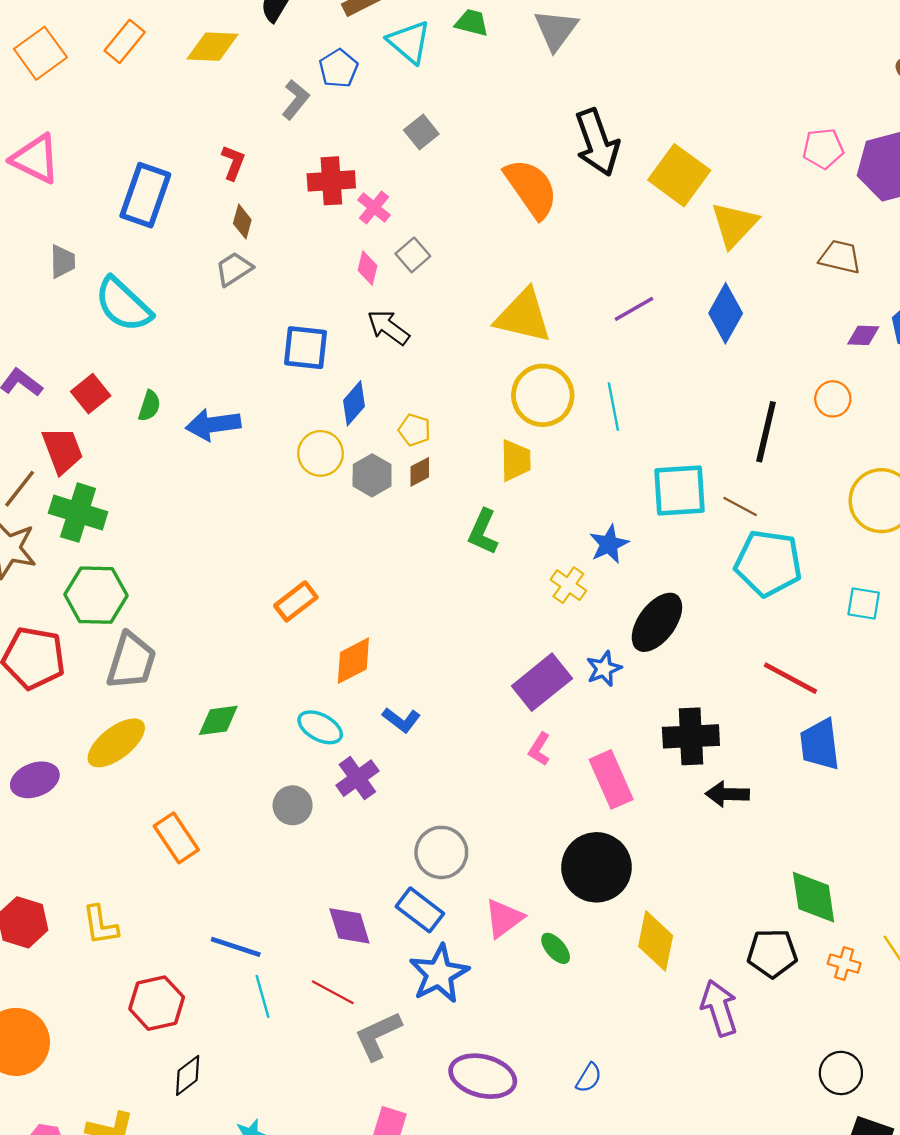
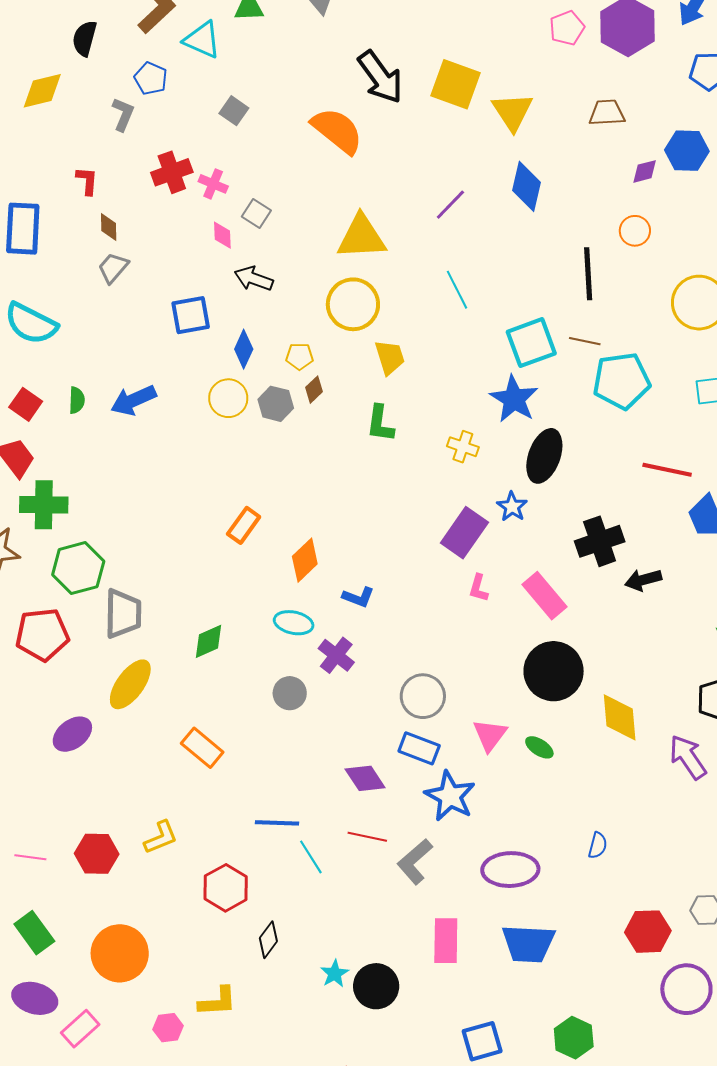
yellow circle: (543, 395) -> (353, 304), moved
blue star: (609, 544) -> (514, 399), moved, size x1.4
yellow L-shape: (100, 925) -> (161, 837), turned -87

